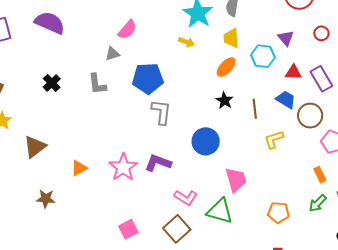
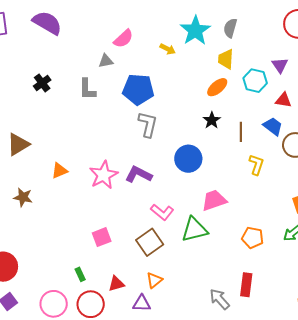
yellow arrow: (186, 42) -> (168, 49), moved
yellow L-shape: (274, 139) -> (256, 165), turned 120
pink trapezoid: (236, 180) -> (214, 200), turned -100
green triangle: (220, 211) -> (194, 230), turned -36

